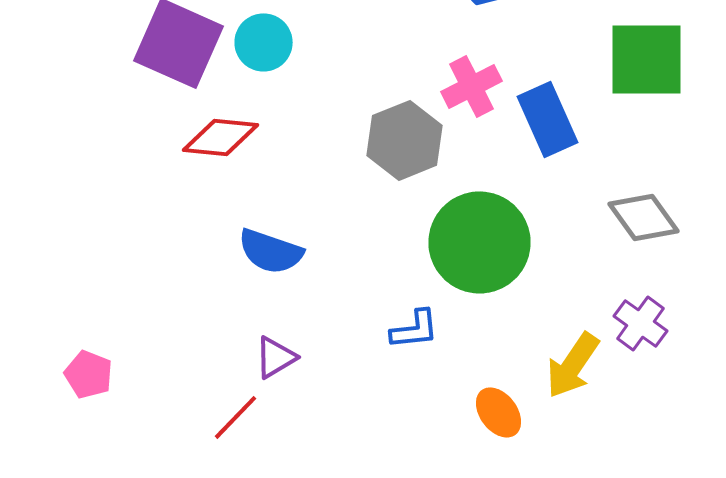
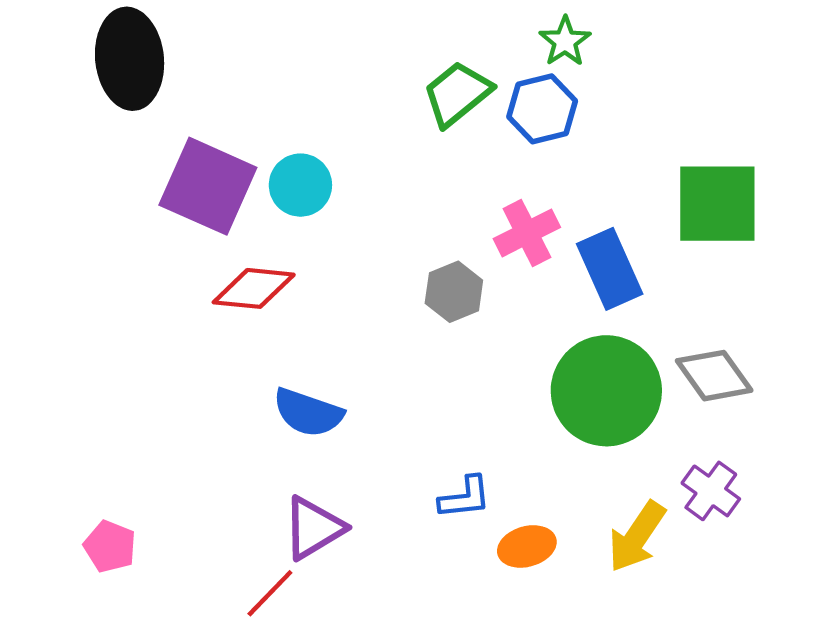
gray hexagon: (404, 140) -> (454, 292), size x0.7
green circle: (480, 242) -> (606, 391), moved
purple triangle: (276, 357) -> (314, 528), size x1.4
orange ellipse: (498, 412) -> (527, 546), moved, turned -69

